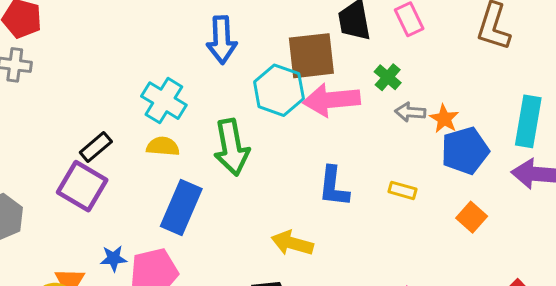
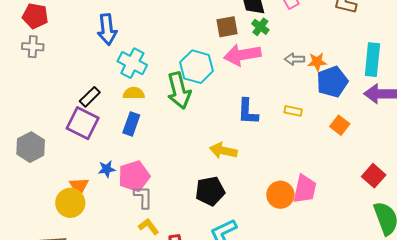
blue arrow: (222, 40) -> (107, 30), moved
brown square: (311, 56) -> (227, 27), size x0.7
green cross: (388, 77) -> (260, 27), moved
cyan hexagon: (279, 90) -> (197, 67), moved
orange star: (444, 119) -> (317, 62), turned -30
blue rectangle: (181, 207) -> (131, 124), moved, size x0.7

